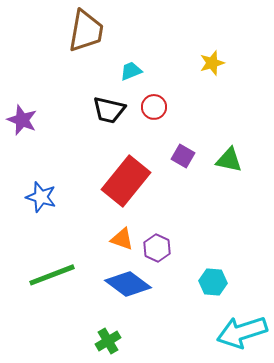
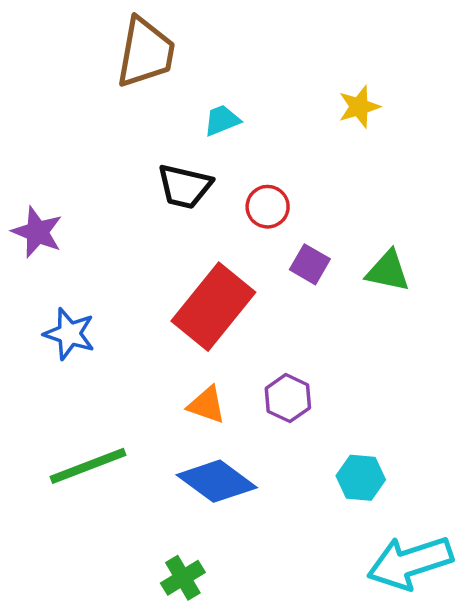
red circle: (154, 107) -> (268, 207), moved
purple star: (22, 120) -> (37, 232), moved
purple hexagon: (157, 248) -> (288, 398), moved

